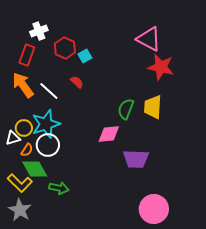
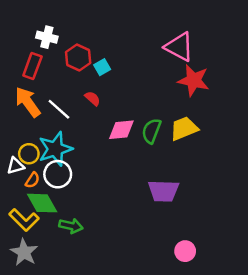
white cross: (39, 31) -> (47, 37), turned 36
yellow trapezoid: (153, 107) -> (184, 128), turned 65
pink diamond: (109, 134) -> (121, 130), moved
pink circle: (154, 209) -> (185, 251), size x0.6

